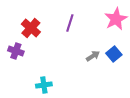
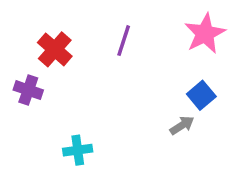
gray arrow: (93, 56) -> (182, 125), moved

